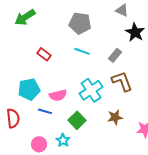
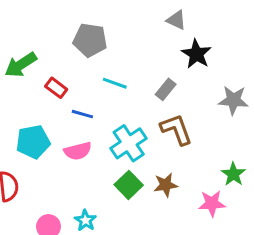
green arrow: (25, 17) -> (21, 65), moved
gray pentagon: (80, 23) -> (90, 40), moved
blue line: (45, 111) -> (82, 114), moved
green square: (77, 120) -> (129, 185), moved

